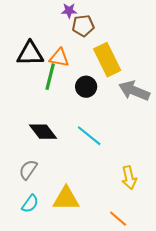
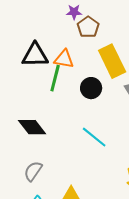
brown pentagon: (83, 26) -> (88, 27), turned -30
black diamond: (43, 132) -> (32, 127), moved

